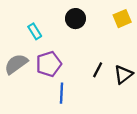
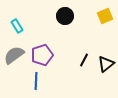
cyan rectangle: (35, 31) -> (17, 26), moved
blue line: (62, 93) -> (36, 81), moved

